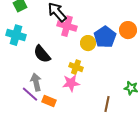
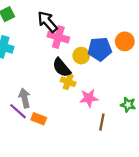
blue pentagon: (105, 37) -> (100, 49), turned 30
black semicircle: (42, 54) -> (62, 68), moved
pink star: (71, 83) -> (89, 98), moved

